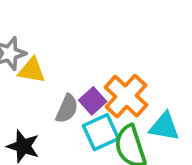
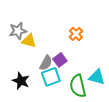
orange cross: (126, 96) -> (76, 34), moved, size x0.6
cyan square: (101, 132) -> (51, 77), moved

